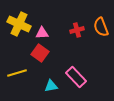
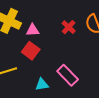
red cross: (77, 30) -> (69, 27), turned -32

